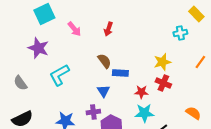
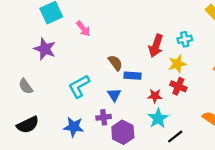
red arrow: (108, 29) -> (156, 46), moved, size x1.5
cyan cross: (180, 33) -> (185, 39), moved
cyan L-shape: (59, 75) -> (79, 86), moved
cyan star: (144, 113) -> (158, 118), turned -30

